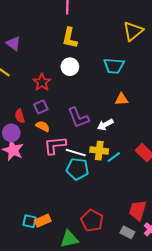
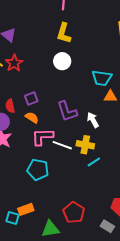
cyan trapezoid: (114, 66) -> (102, 78), moved
red star: (42, 82) -> (14, 63), moved
white arrow: (105, 125) -> (93, 120), turned 84
cyan line: (114, 157) -> (94, 162), moved
cyan pentagon: (77, 169) -> (38, 170), moved
cyan square: (29, 221) -> (13, 218), moved

